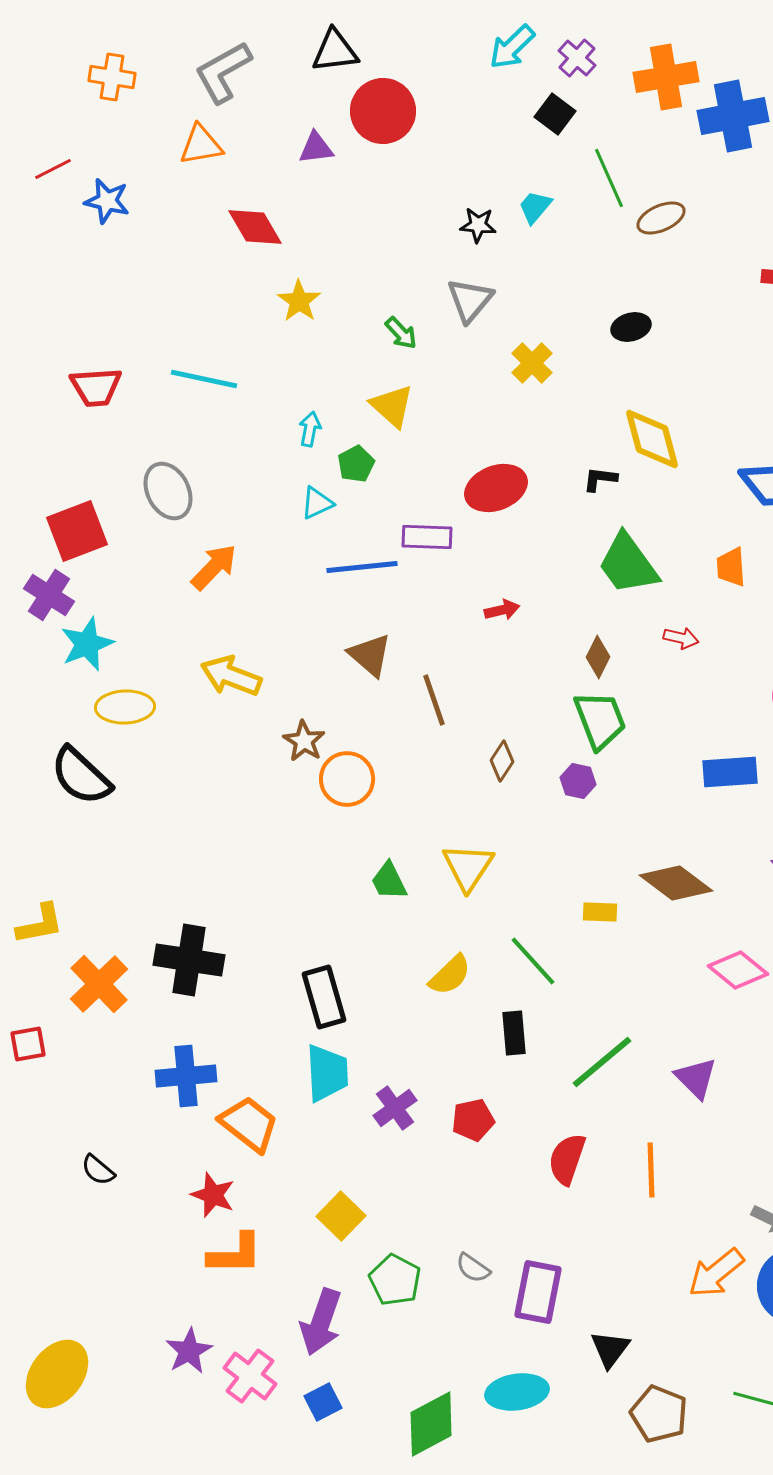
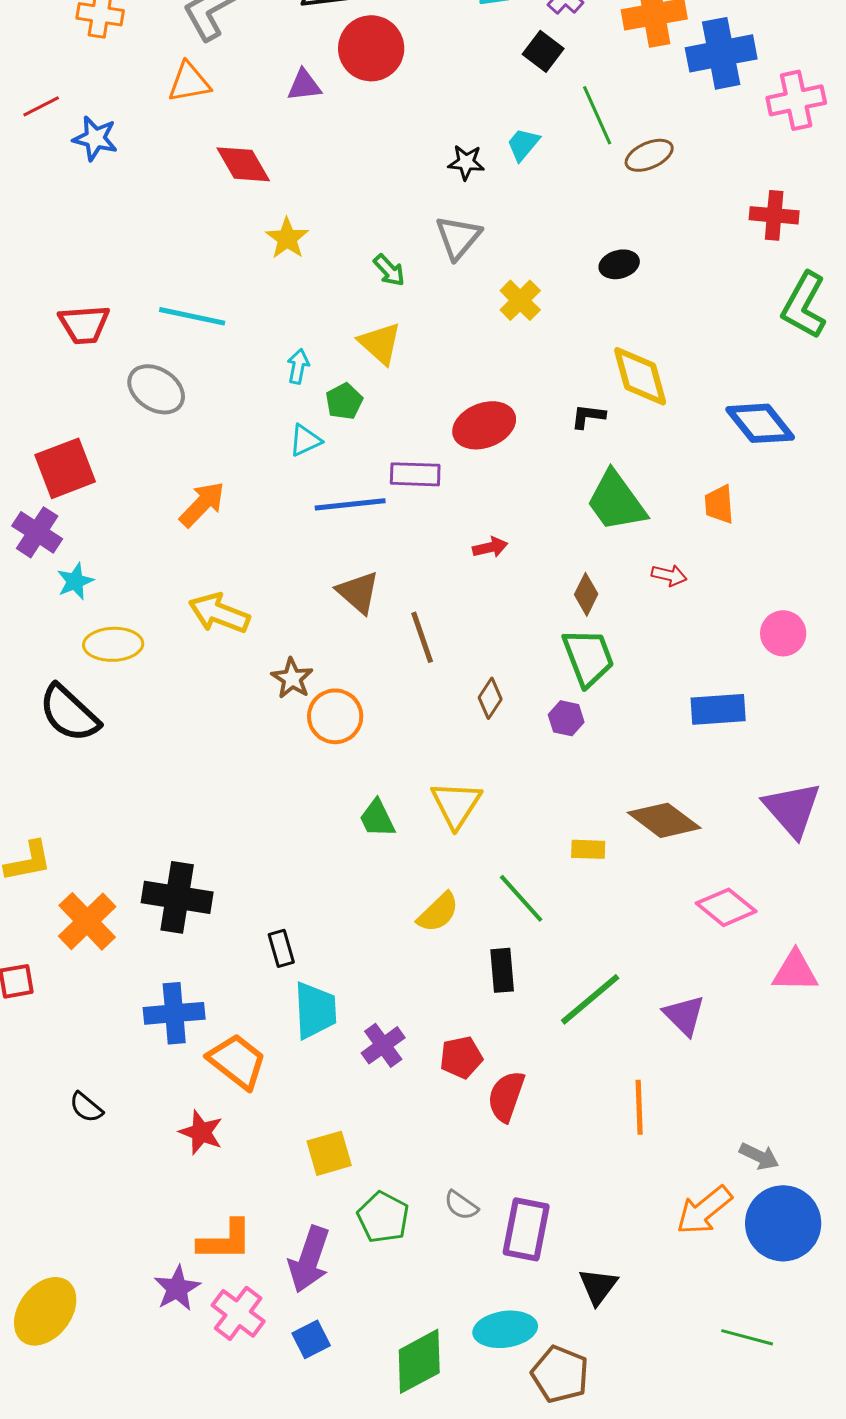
gray ellipse: (168, 491) -> (156, 389), moved, turned -30
cyan star: (87, 644) -> (75, 581), size x0.7
black rectangle: (324, 997) -> (281, 948), moved, size x0.6
red semicircle: (567, 1159) -> (506, 1096), moved
yellow square: (341, 1216) -> (329, 1153), turned 30
orange L-shape: (235, 1254) -> (225, 1240), moved
brown pentagon: (659, 1414) -> (560, 1374), moved

